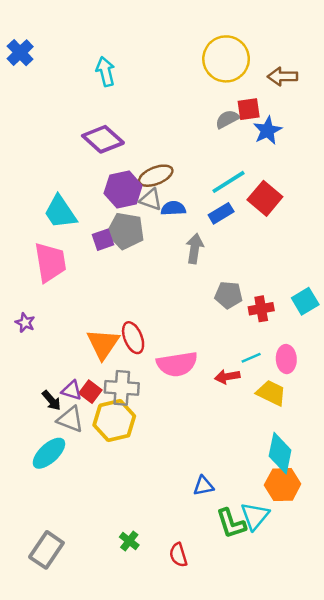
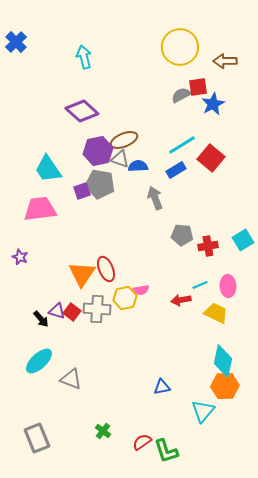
gray arrow: (195, 249) -> (155, 198), turned -30
pink trapezoid: (50, 262) -> (40, 209), turned -88
pink semicircle: (177, 364) -> (141, 290), size x0.5
gray triangle: (70, 419) -> (71, 379), moved
yellow hexagon: (114, 421) -> (125, 298), moved, size x0.7
green L-shape: (231, 524) -> (166, 451), moved
gray rectangle: (46, 550) -> (37, 438), turned -56
red semicircle: (178, 555) -> (142, 442), turned 72

